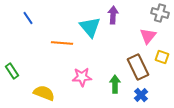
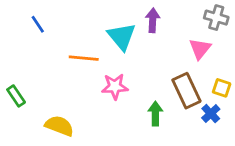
yellow square: (162, 57) -> (222, 88), moved
pink star: (82, 77) -> (115, 87), moved
blue cross: (141, 95) -> (211, 114), moved

